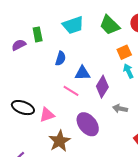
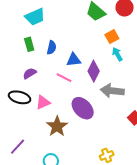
cyan trapezoid: (73, 25) -> (35, 17), moved
green rectangle: (38, 34) -> (29, 44), moved
purple semicircle: (19, 45) -> (30, 73), moved
gray arrow: (120, 109) -> (112, 91), size x1.6

